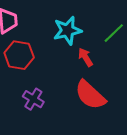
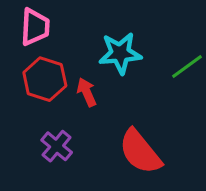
red arrow: (85, 57) -> (87, 92), moved

